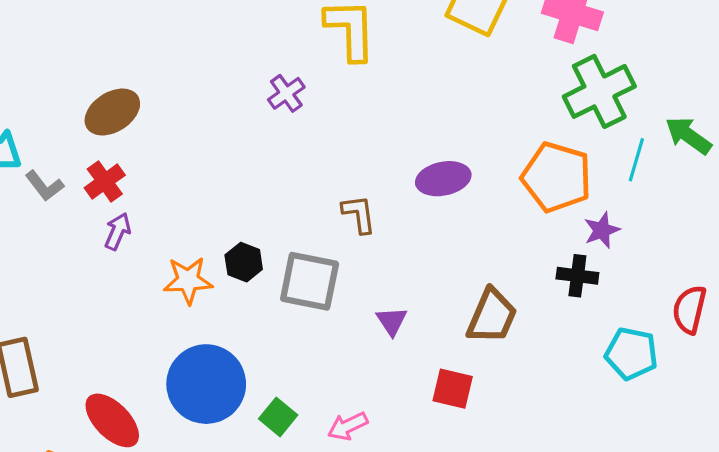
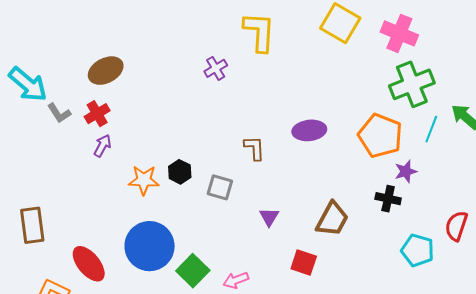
gray square: (310, 281) -> (220, 187), size x0.7
green square: (278, 417) -> (193, 271), size x1.4

